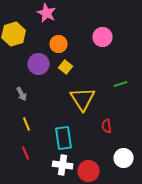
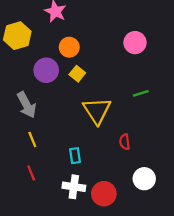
pink circle: (103, 37) -> (135, 43), moved
gray arrow: (22, 94) -> (27, 105), size x1.6
cyan rectangle: (64, 138) -> (75, 156), size x0.6

